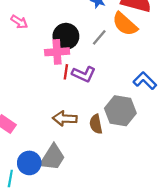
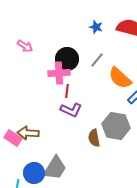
orange semicircle: (125, 24) -> (120, 78), moved
purple L-shape: (84, 74) -> (71, 110), moved
brown arrow: (65, 119) -> (28, 133), moved

